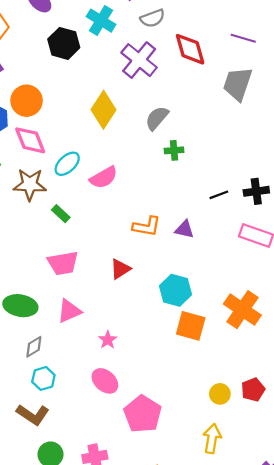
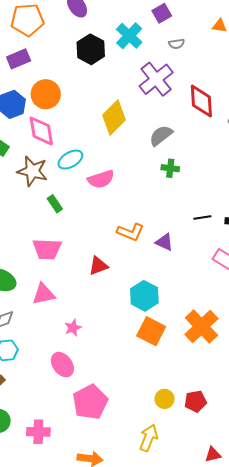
gray semicircle: (153, 18) -> (176, 44), size x0.7
red diamond: (190, 49) -> (201, 101), moved

